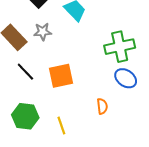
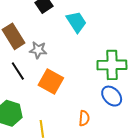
gray star: (43, 32) -> (38, 50), moved
orange square: (61, 76) -> (51, 82), turned 30

